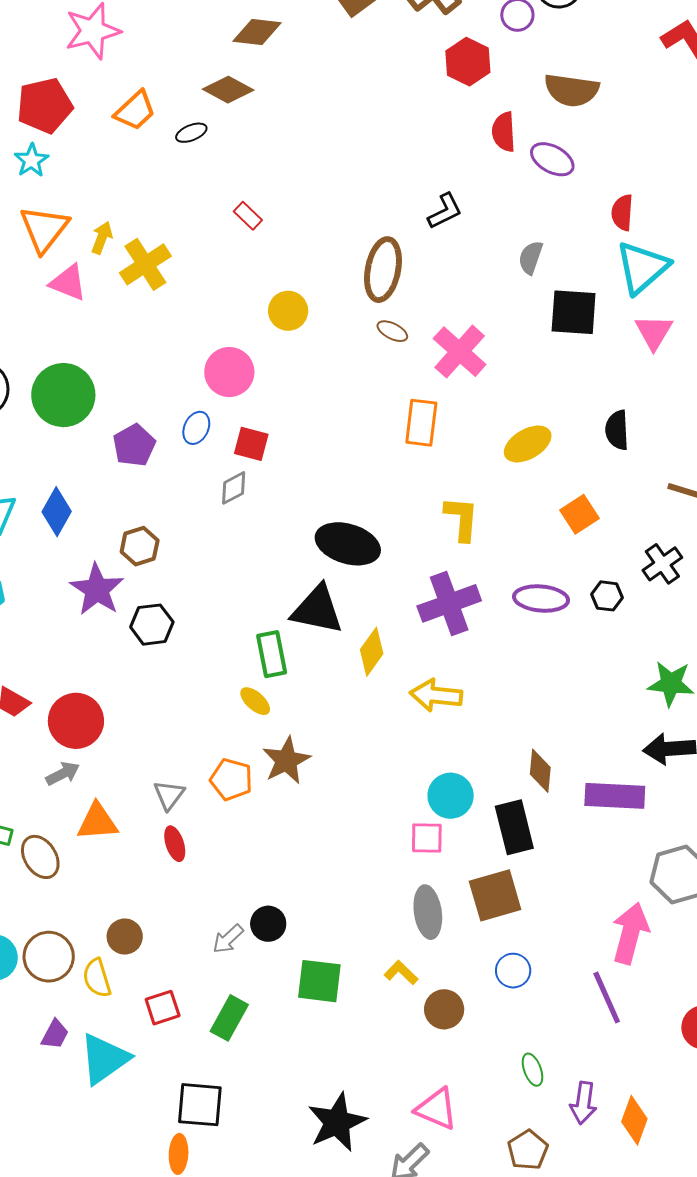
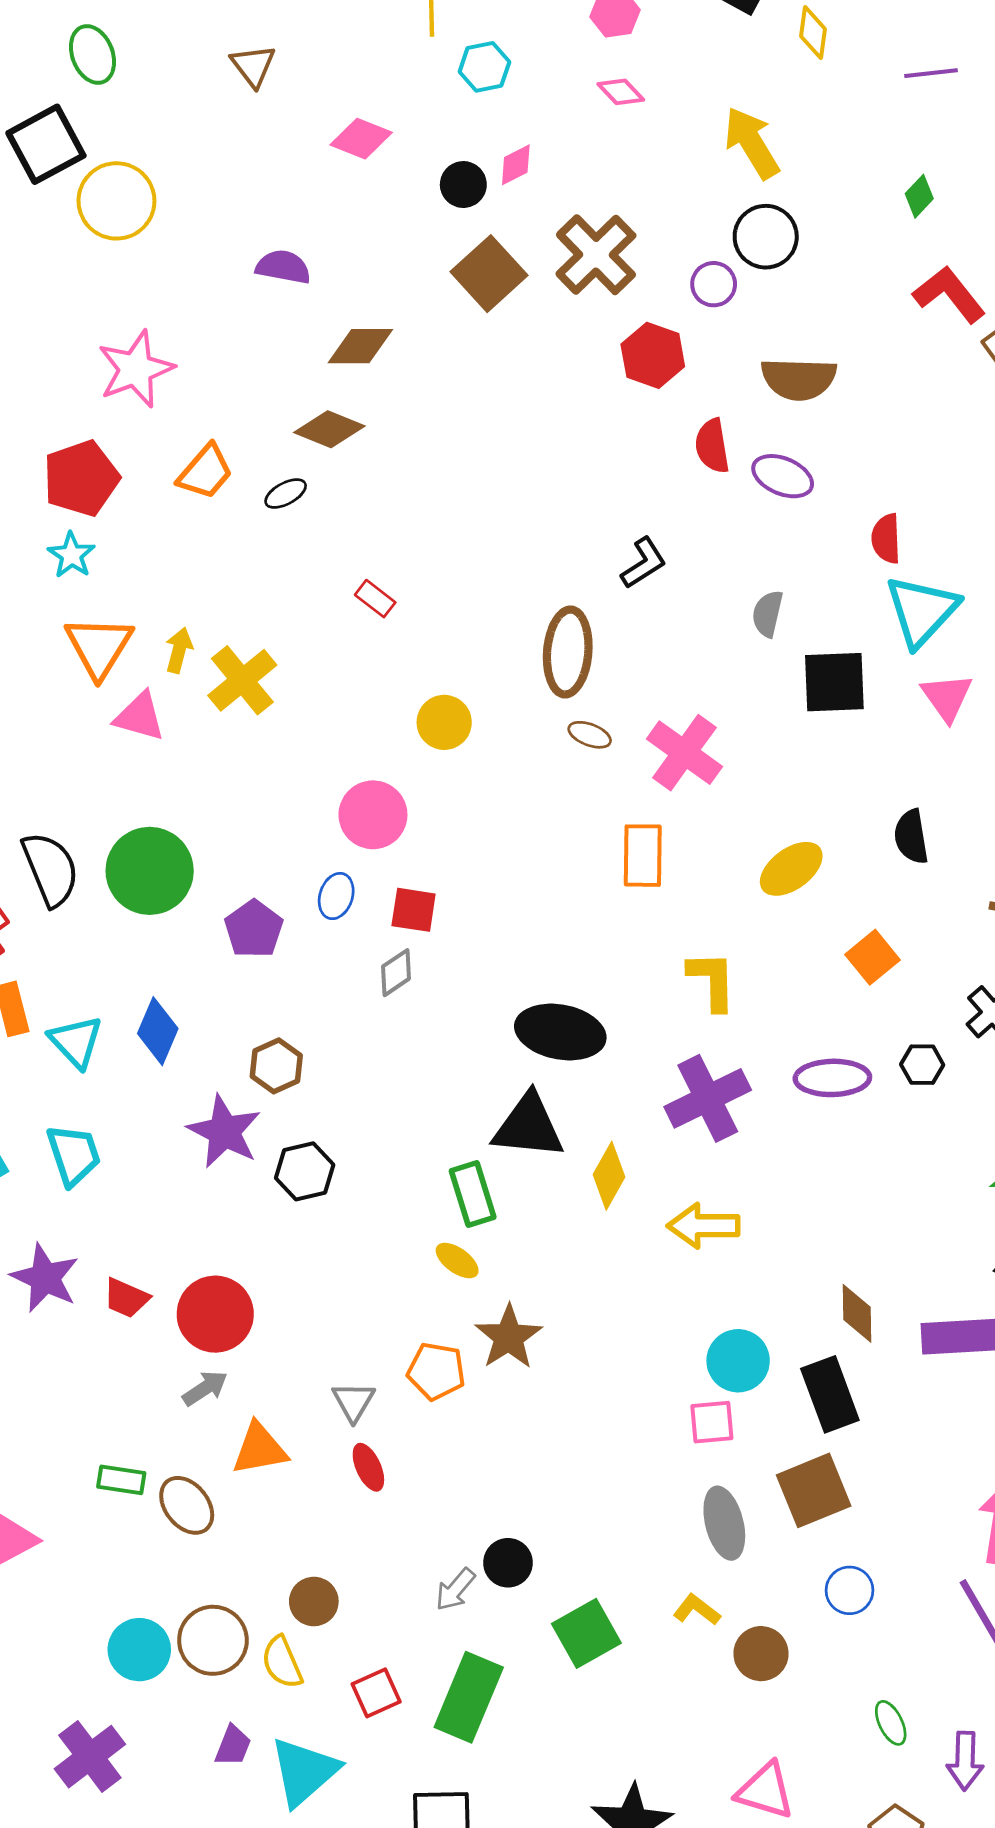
green square: (319, 981) -> (586, 1633), turned -30
green rectangle: (229, 1018) -> (469, 1697), size x1.4

